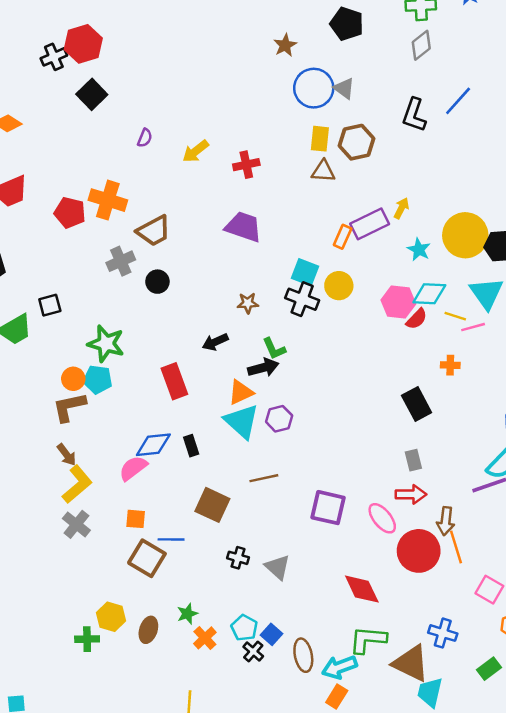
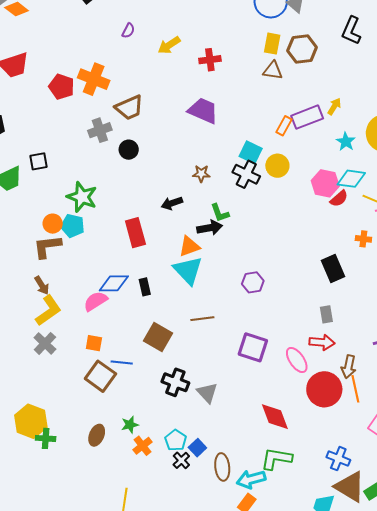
purple hexagon: (279, 419) -> (253, 282), moved
black cross: (238, 558) -> (175, 382), size x1.5
yellow hexagon: (111, 617) -> (31, 421), moved, size x1.4
brown triangle: (411, 663) -> (350, 487), moved

